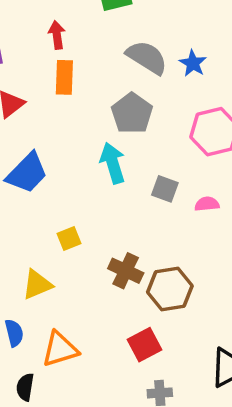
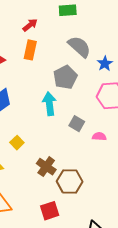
red arrow: (57, 35) -> (30, 25), turned 49
blue star: (193, 63) -> (105, 64), moved
yellow square: (69, 238) -> (17, 143), turned -32

